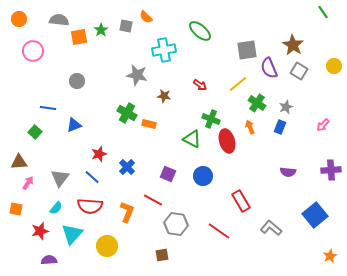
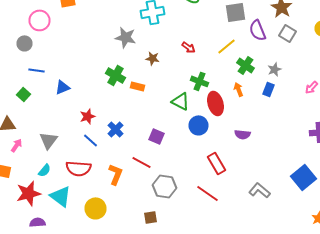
pink circle: (33, 51) -> (40, 20), moved
gray circle: (77, 81) -> (24, 43), moved
purple semicircle: (288, 172) -> (242, 134), moved
blue circle: (203, 176) -> (198, 125), moved
blue line: (92, 177) -> (90, 140), moved
red rectangle: (241, 201) -> (216, 163), moved
red star: (40, 231) -> (28, 193), size x1.4
cyan triangle: (72, 234) -> (60, 196), turned -35

